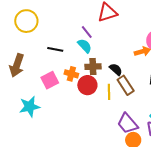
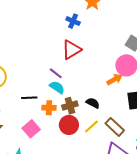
orange cross: (71, 74) -> (49, 108), moved
brown rectangle: (126, 85) -> (115, 127), moved
yellow line: (109, 92) -> (91, 127), turned 63

